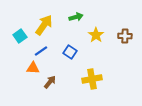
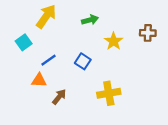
yellow arrow: (44, 25) -> (46, 16), moved
brown cross: (125, 36) -> (148, 33), moved

